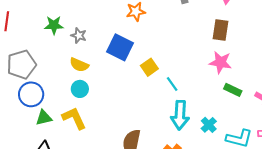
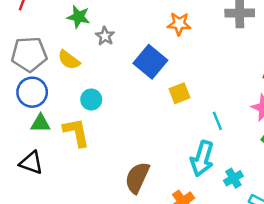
yellow semicircle: (79, 65) -> (69, 60), moved
cyan line: (172, 84) -> (217, 121), moved

